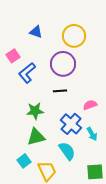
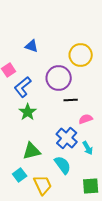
yellow circle: (74, 36) -> (81, 55), moved
black line: (60, 91) -> (71, 100), moved
green star: (35, 111) -> (28, 112), moved, turned -30

